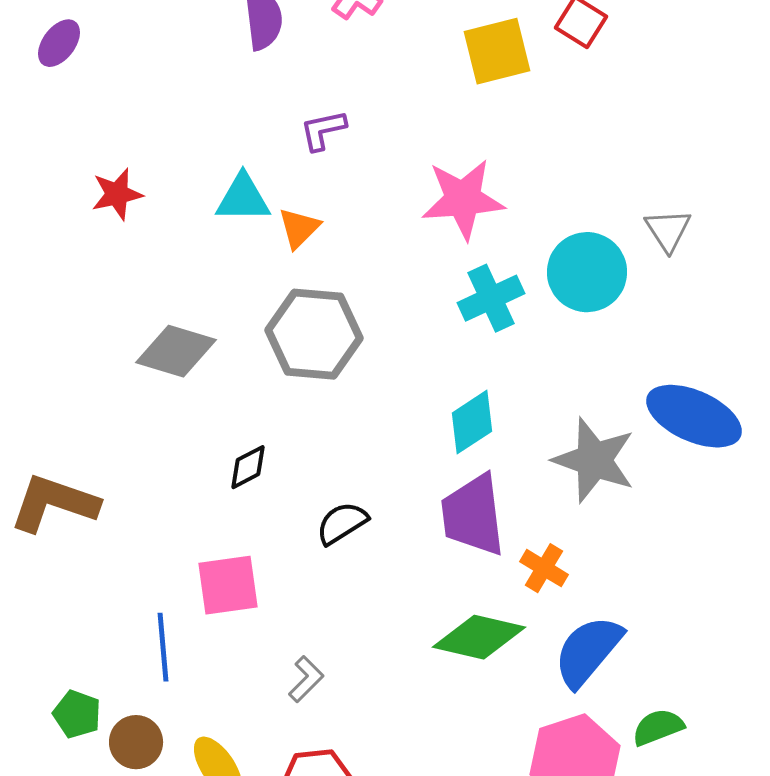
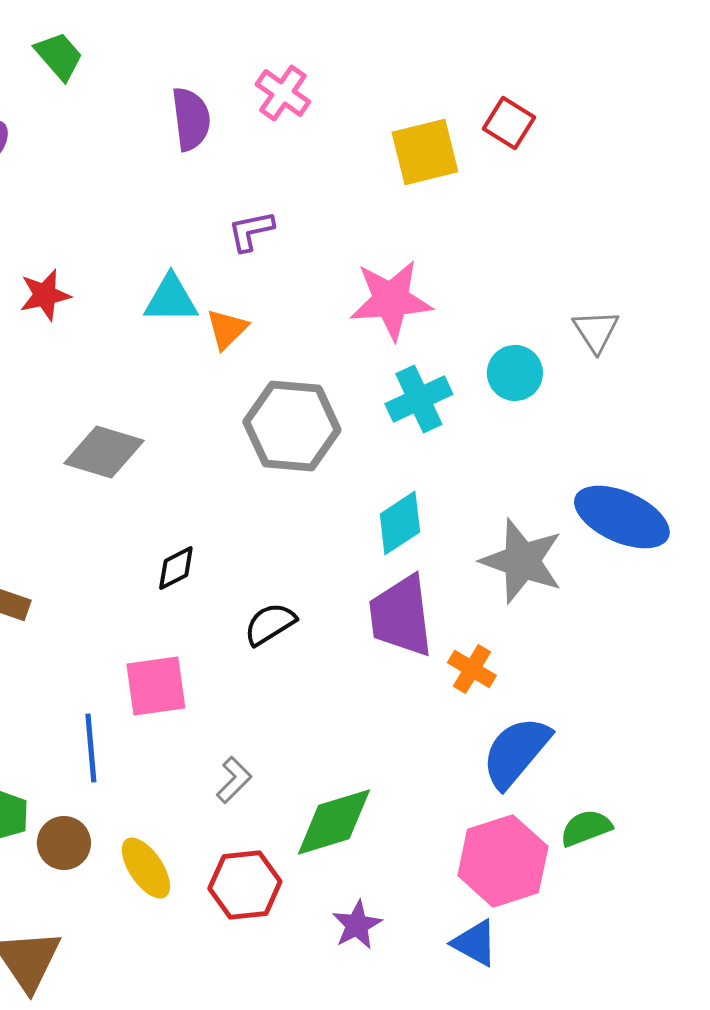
cyan circle: (587, 272) -> (515, 373), size x0.7
gray hexagon: (314, 334) -> (292, 426), moved
green diamond: (479, 637) -> (334, 822), moved, turned -30

